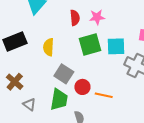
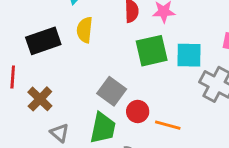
yellow semicircle: (49, 47) -> (85, 30), moved

